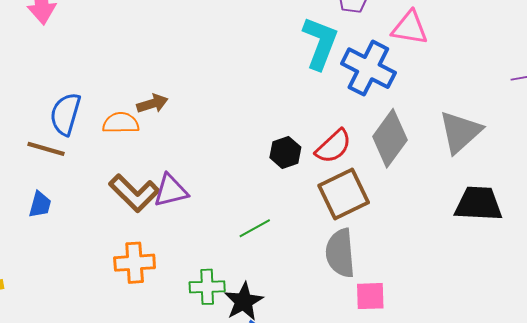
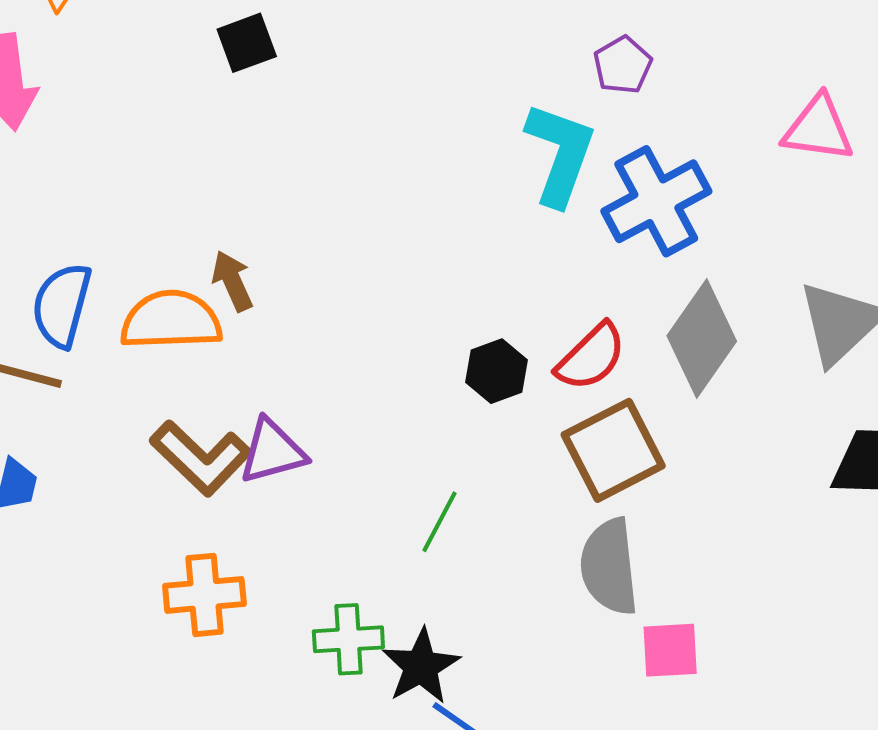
pink triangle: (410, 28) -> (818, 129), moved
blue cross: (368, 68) -> (656, 201), turned 36
brown arrow: (152, 104) -> (232, 281), turned -96
orange semicircle: (121, 123) -> (171, 320), size x1.4
green line: (255, 228) -> (440, 522), turned -32

